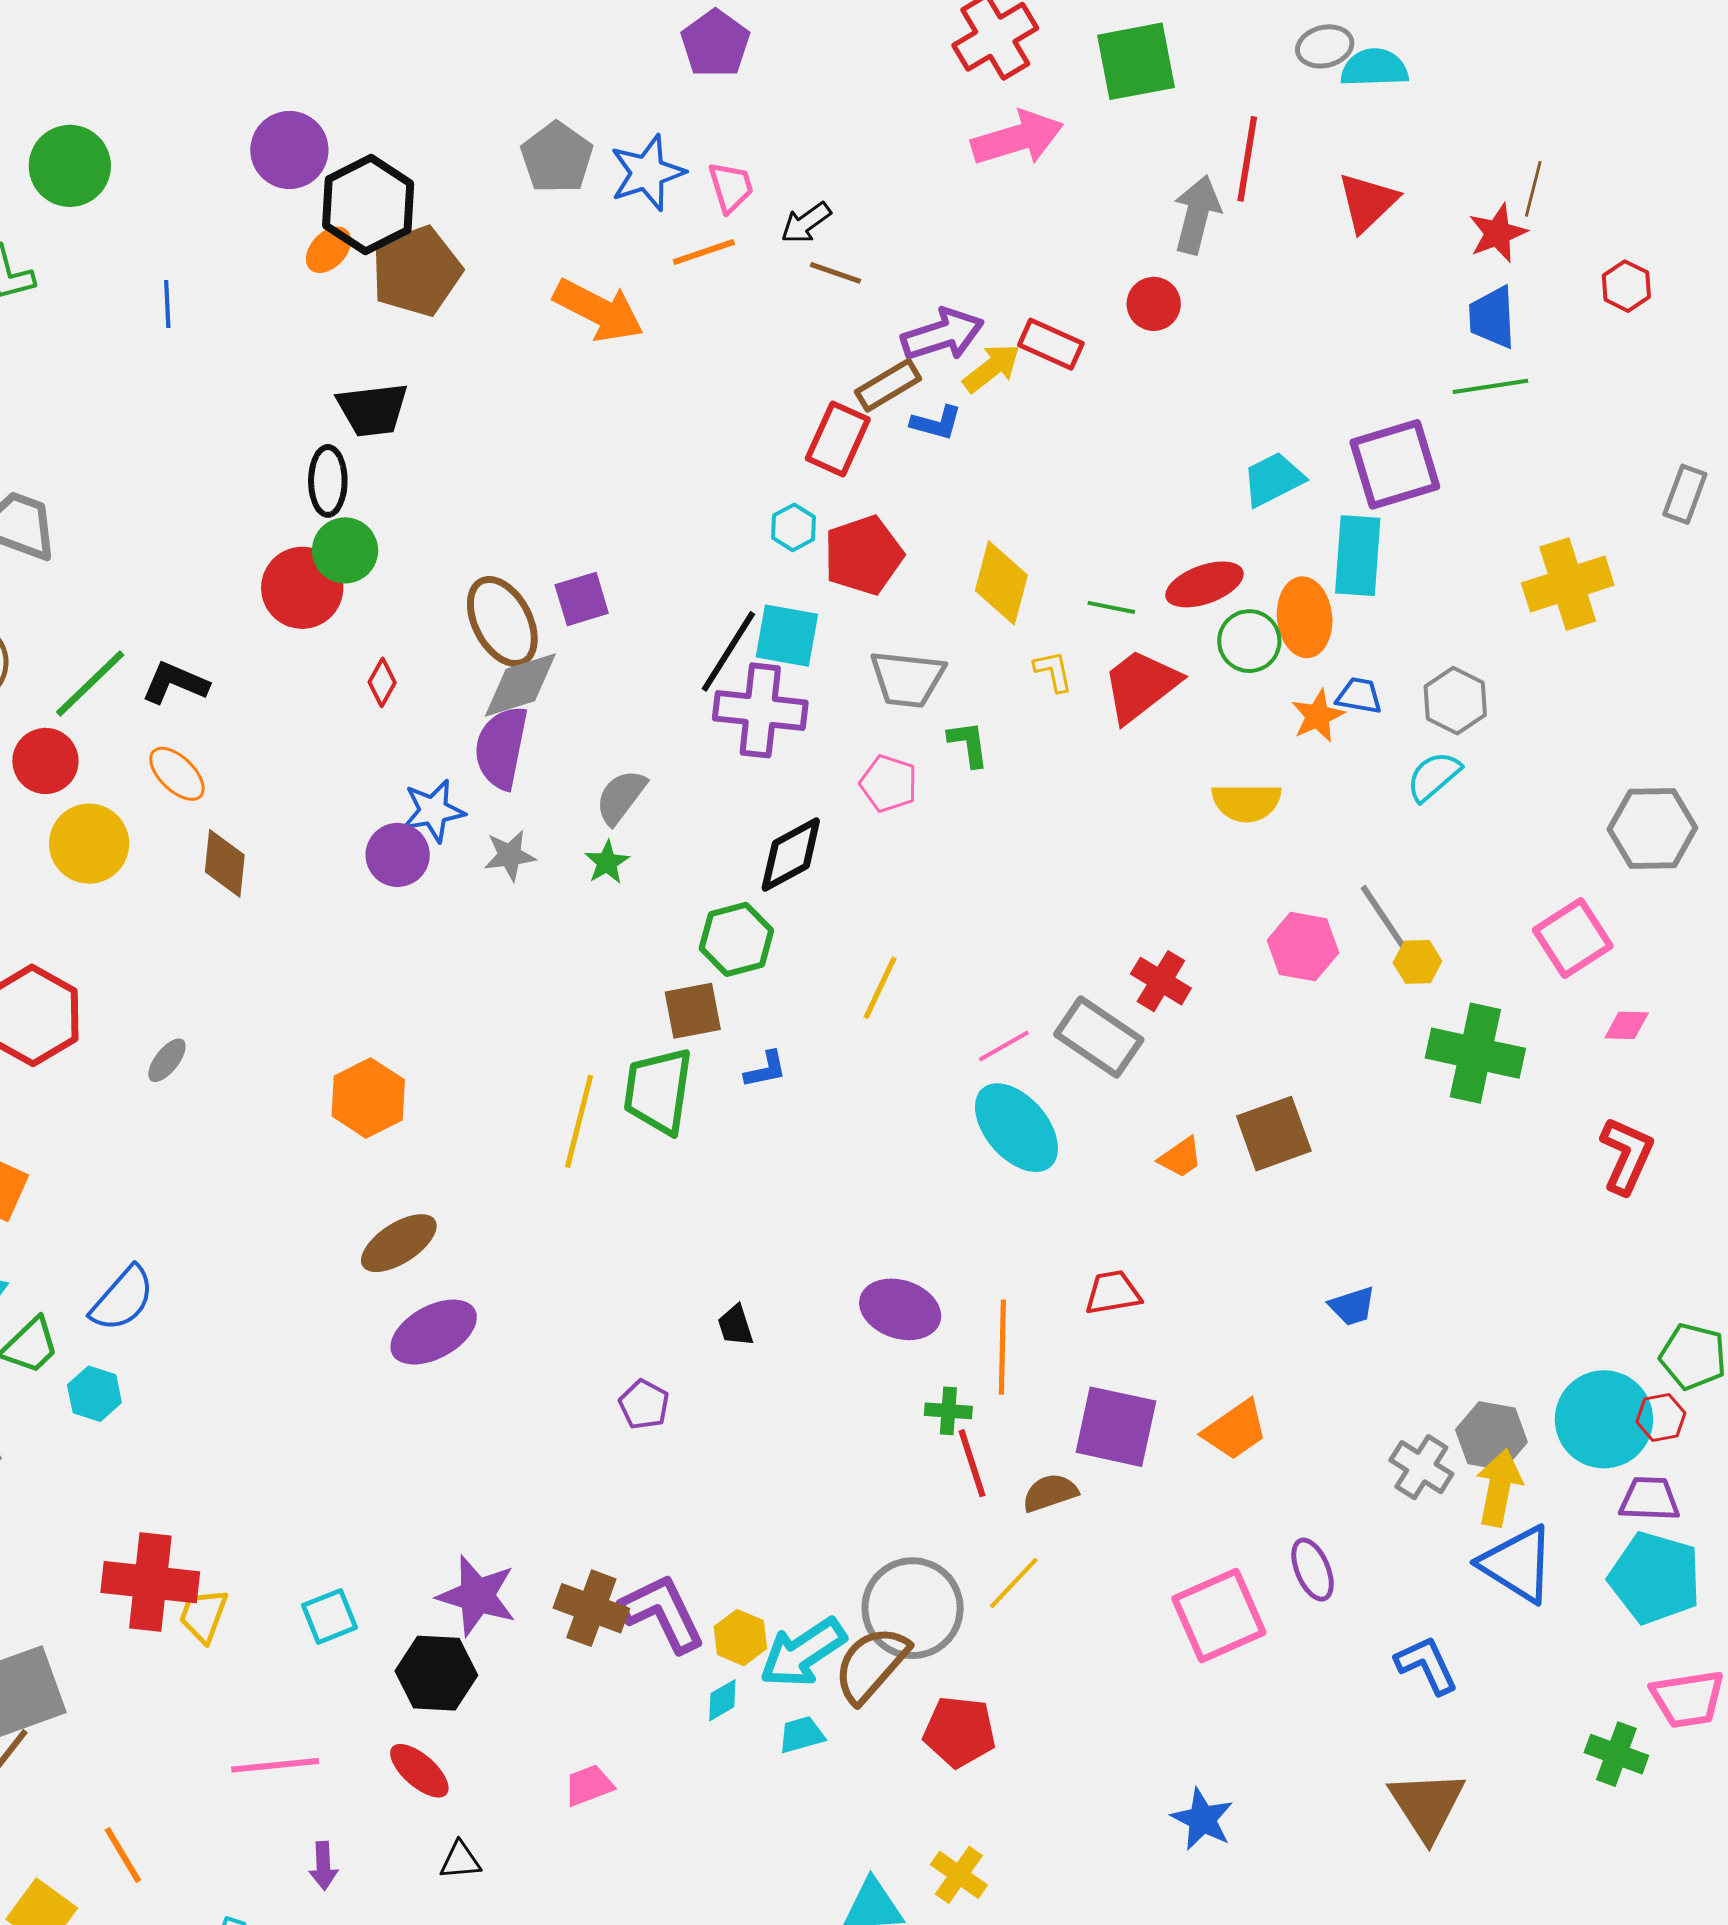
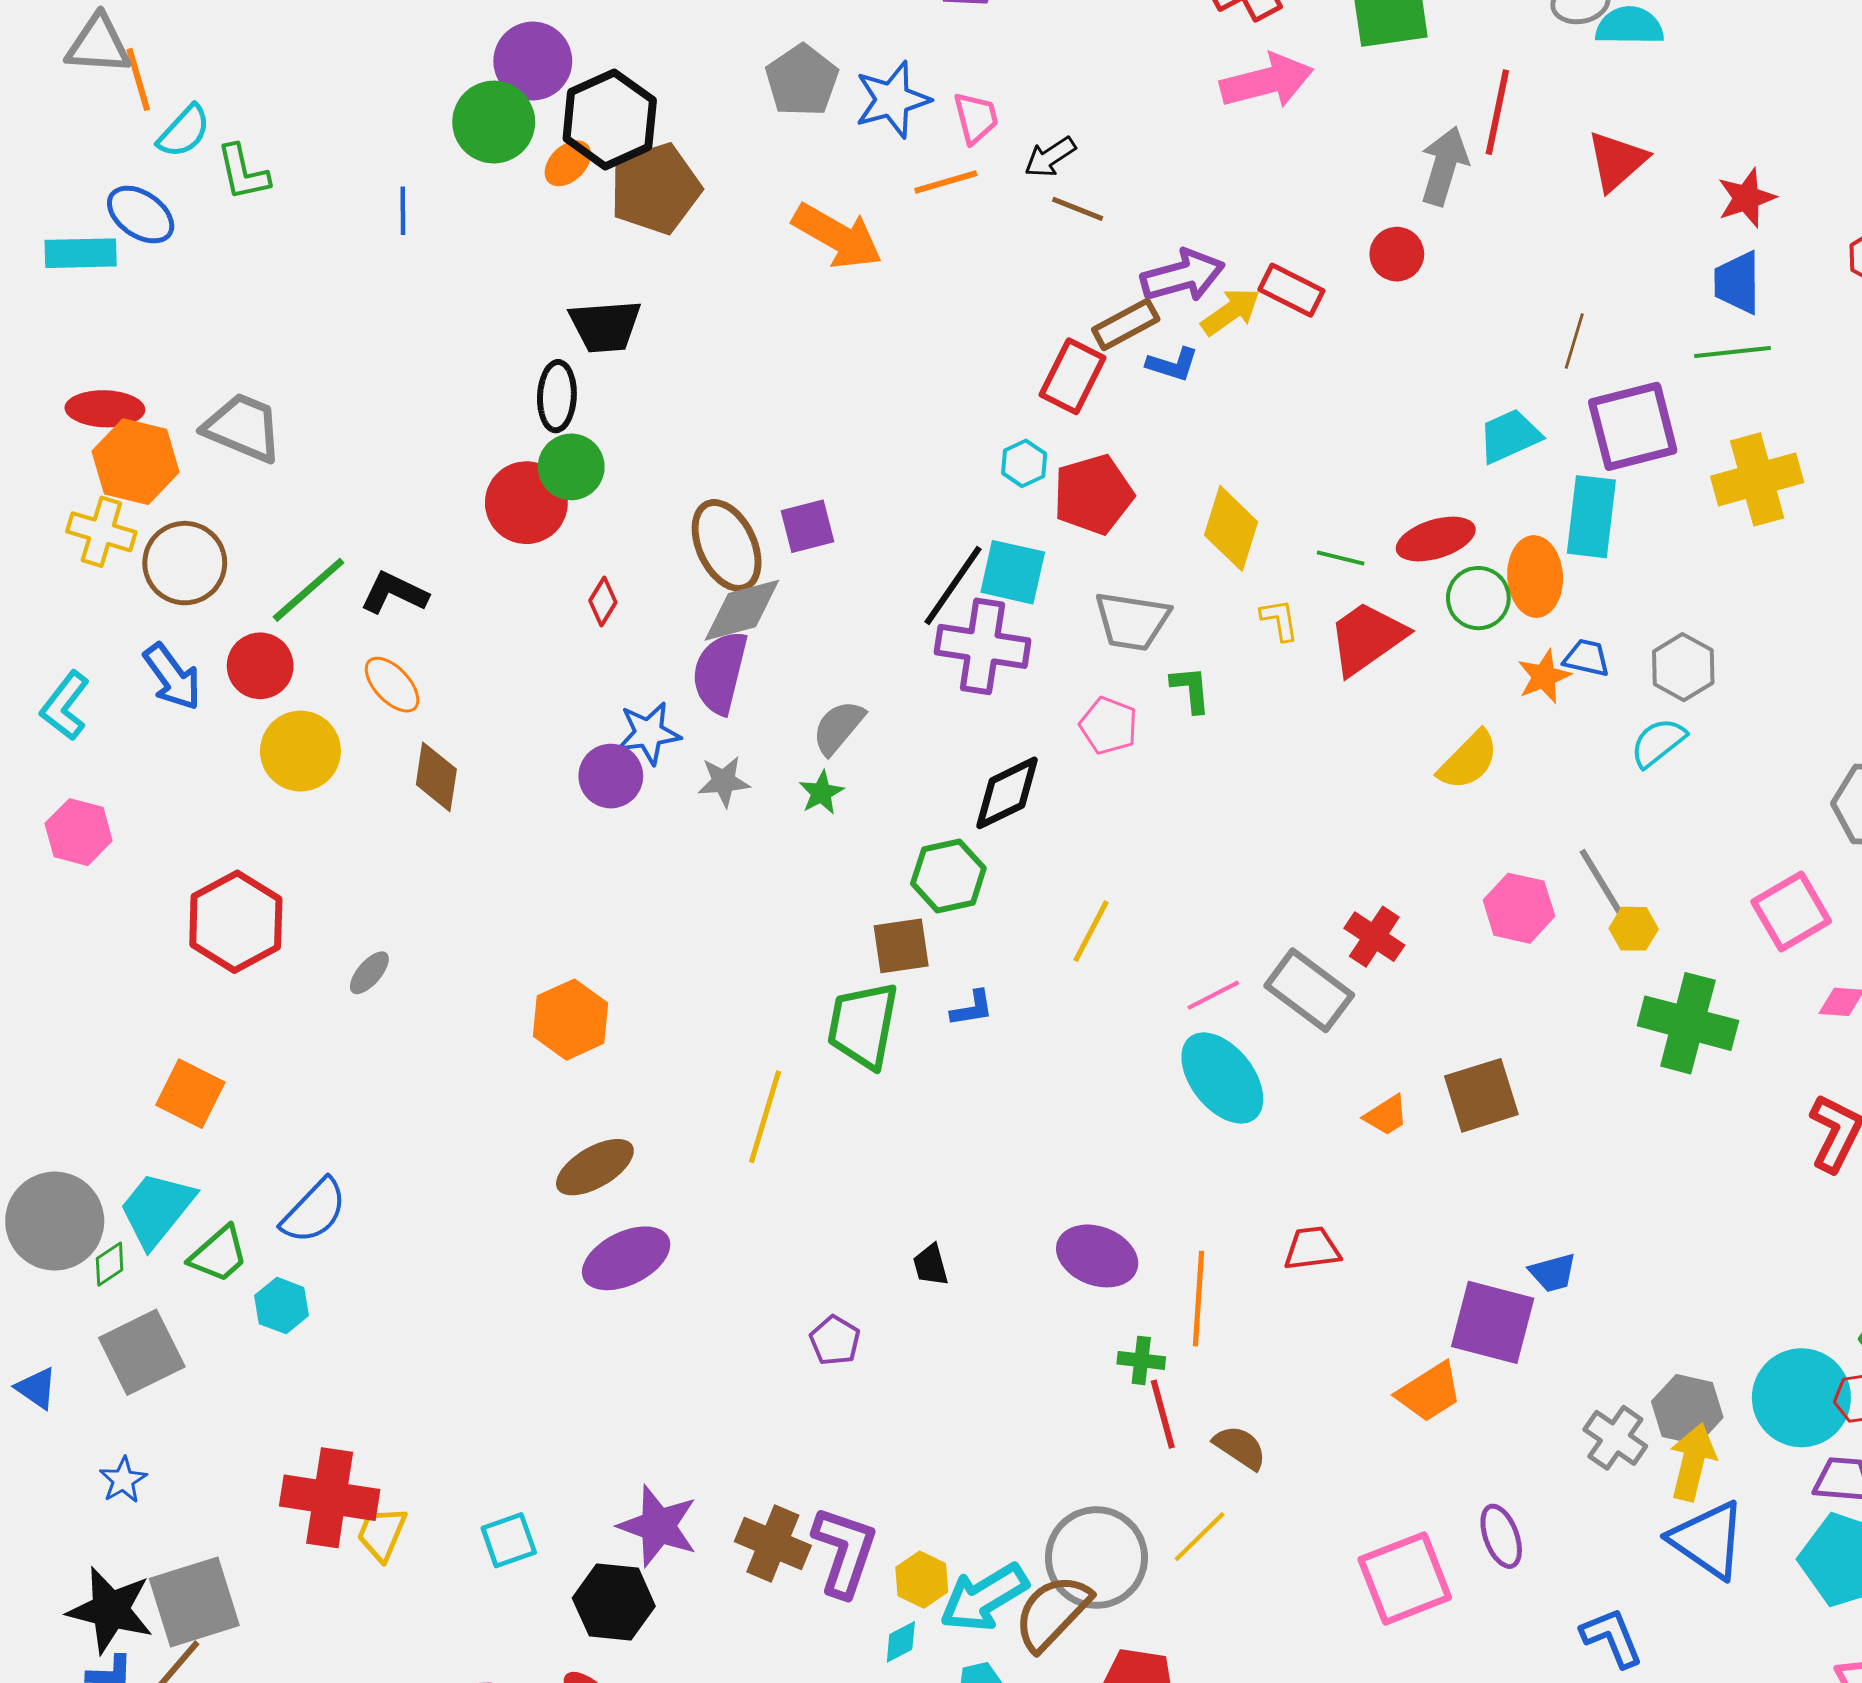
green circle: (70, 166) -> (494, 122), moved
brown line: (1533, 189) -> (1574, 341), moved
yellow cross: (1568, 584) -> (1757, 479), moved
yellow semicircle: (1246, 802) -> (1468, 760), turned -48
yellow line: (579, 1121) -> (765, 1117), moved
purple square: (1116, 1427) -> (1493, 1322), moved
brown semicircle: (1050, 1493) -> (1240, 1447), turned 50
purple L-shape: (663, 1613) -> (844, 1551), turned 42

